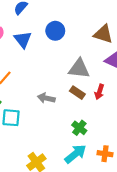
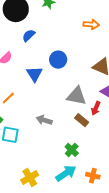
blue triangle: (23, 40) -> (35, 74), moved
red arrow: (99, 92) -> (96, 108), moved
brown rectangle: (77, 93) -> (82, 120), moved

